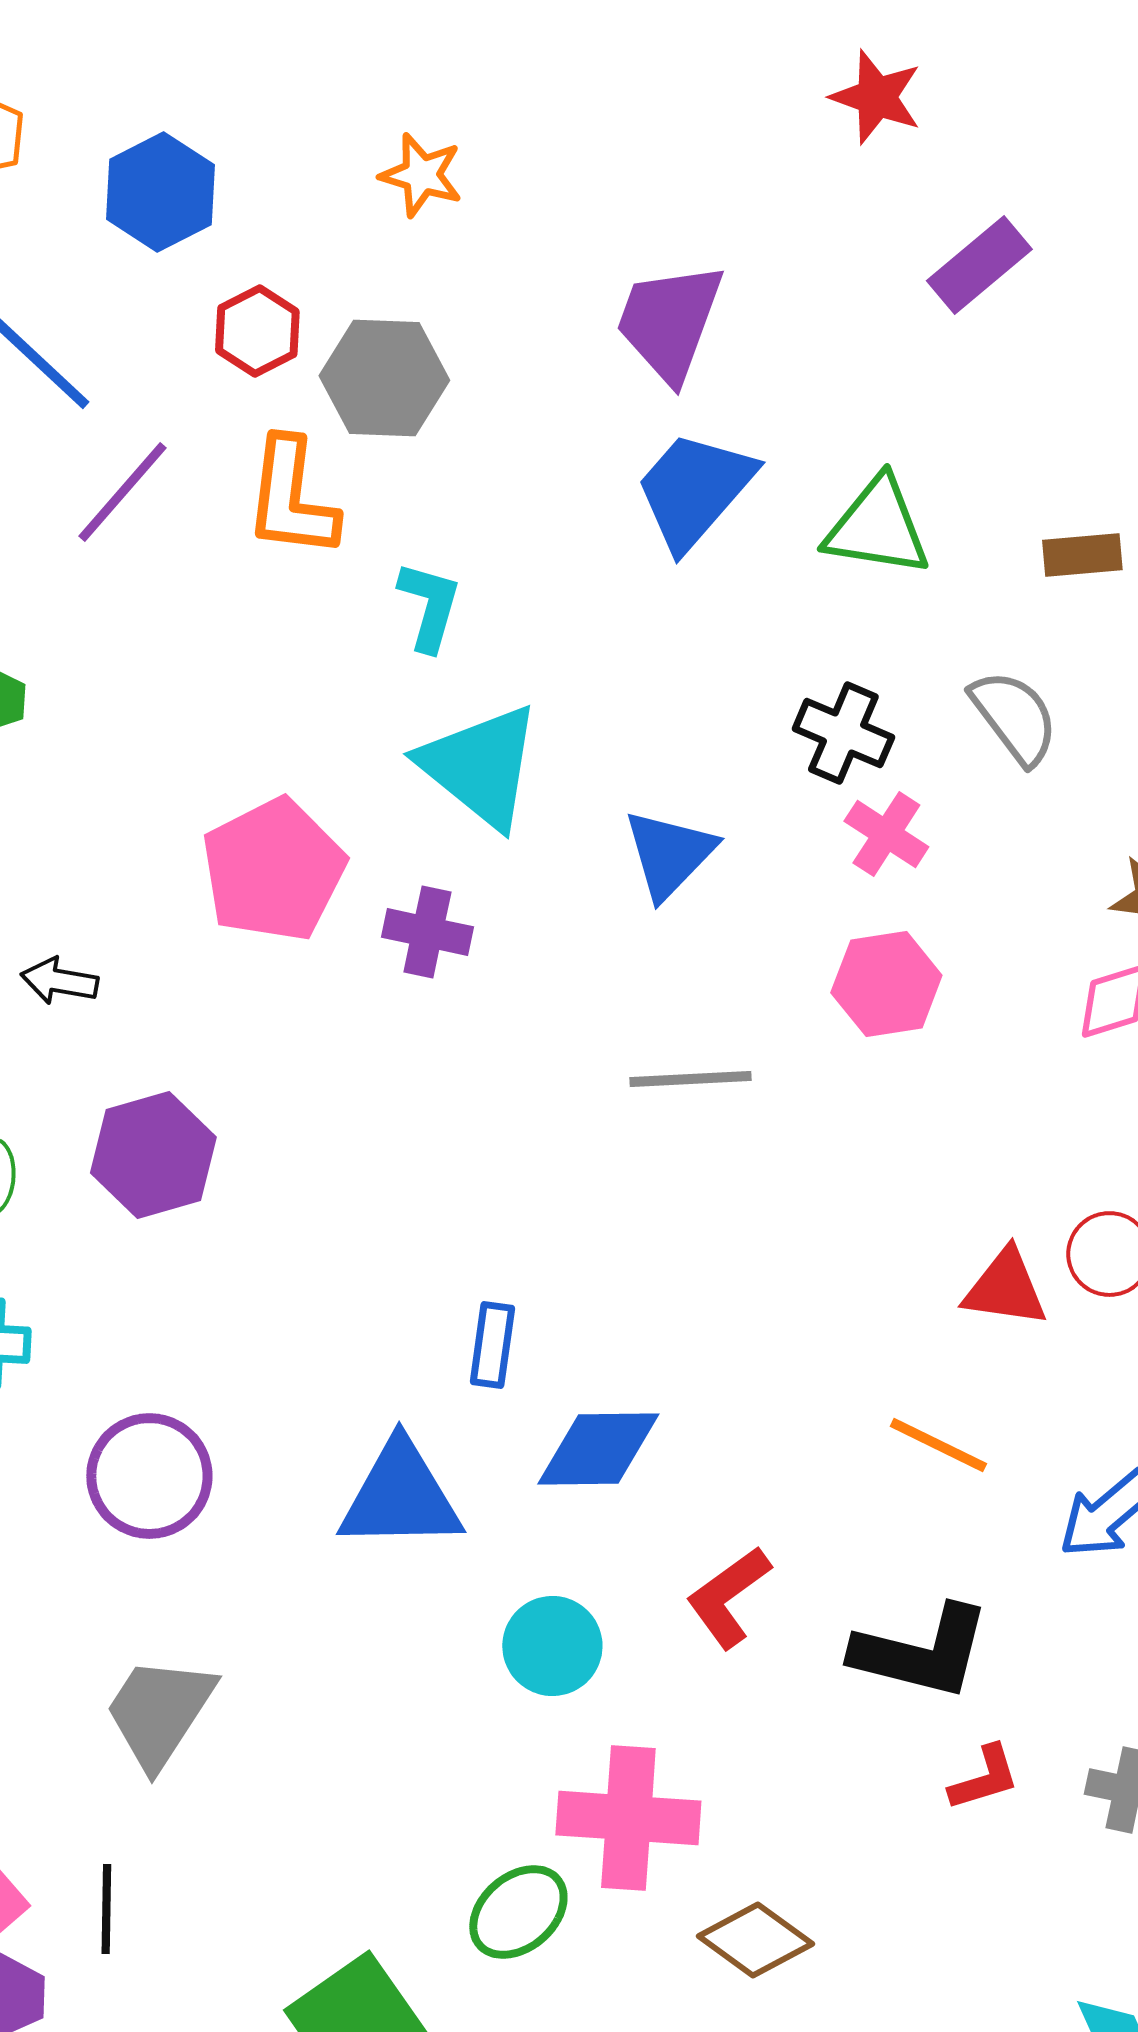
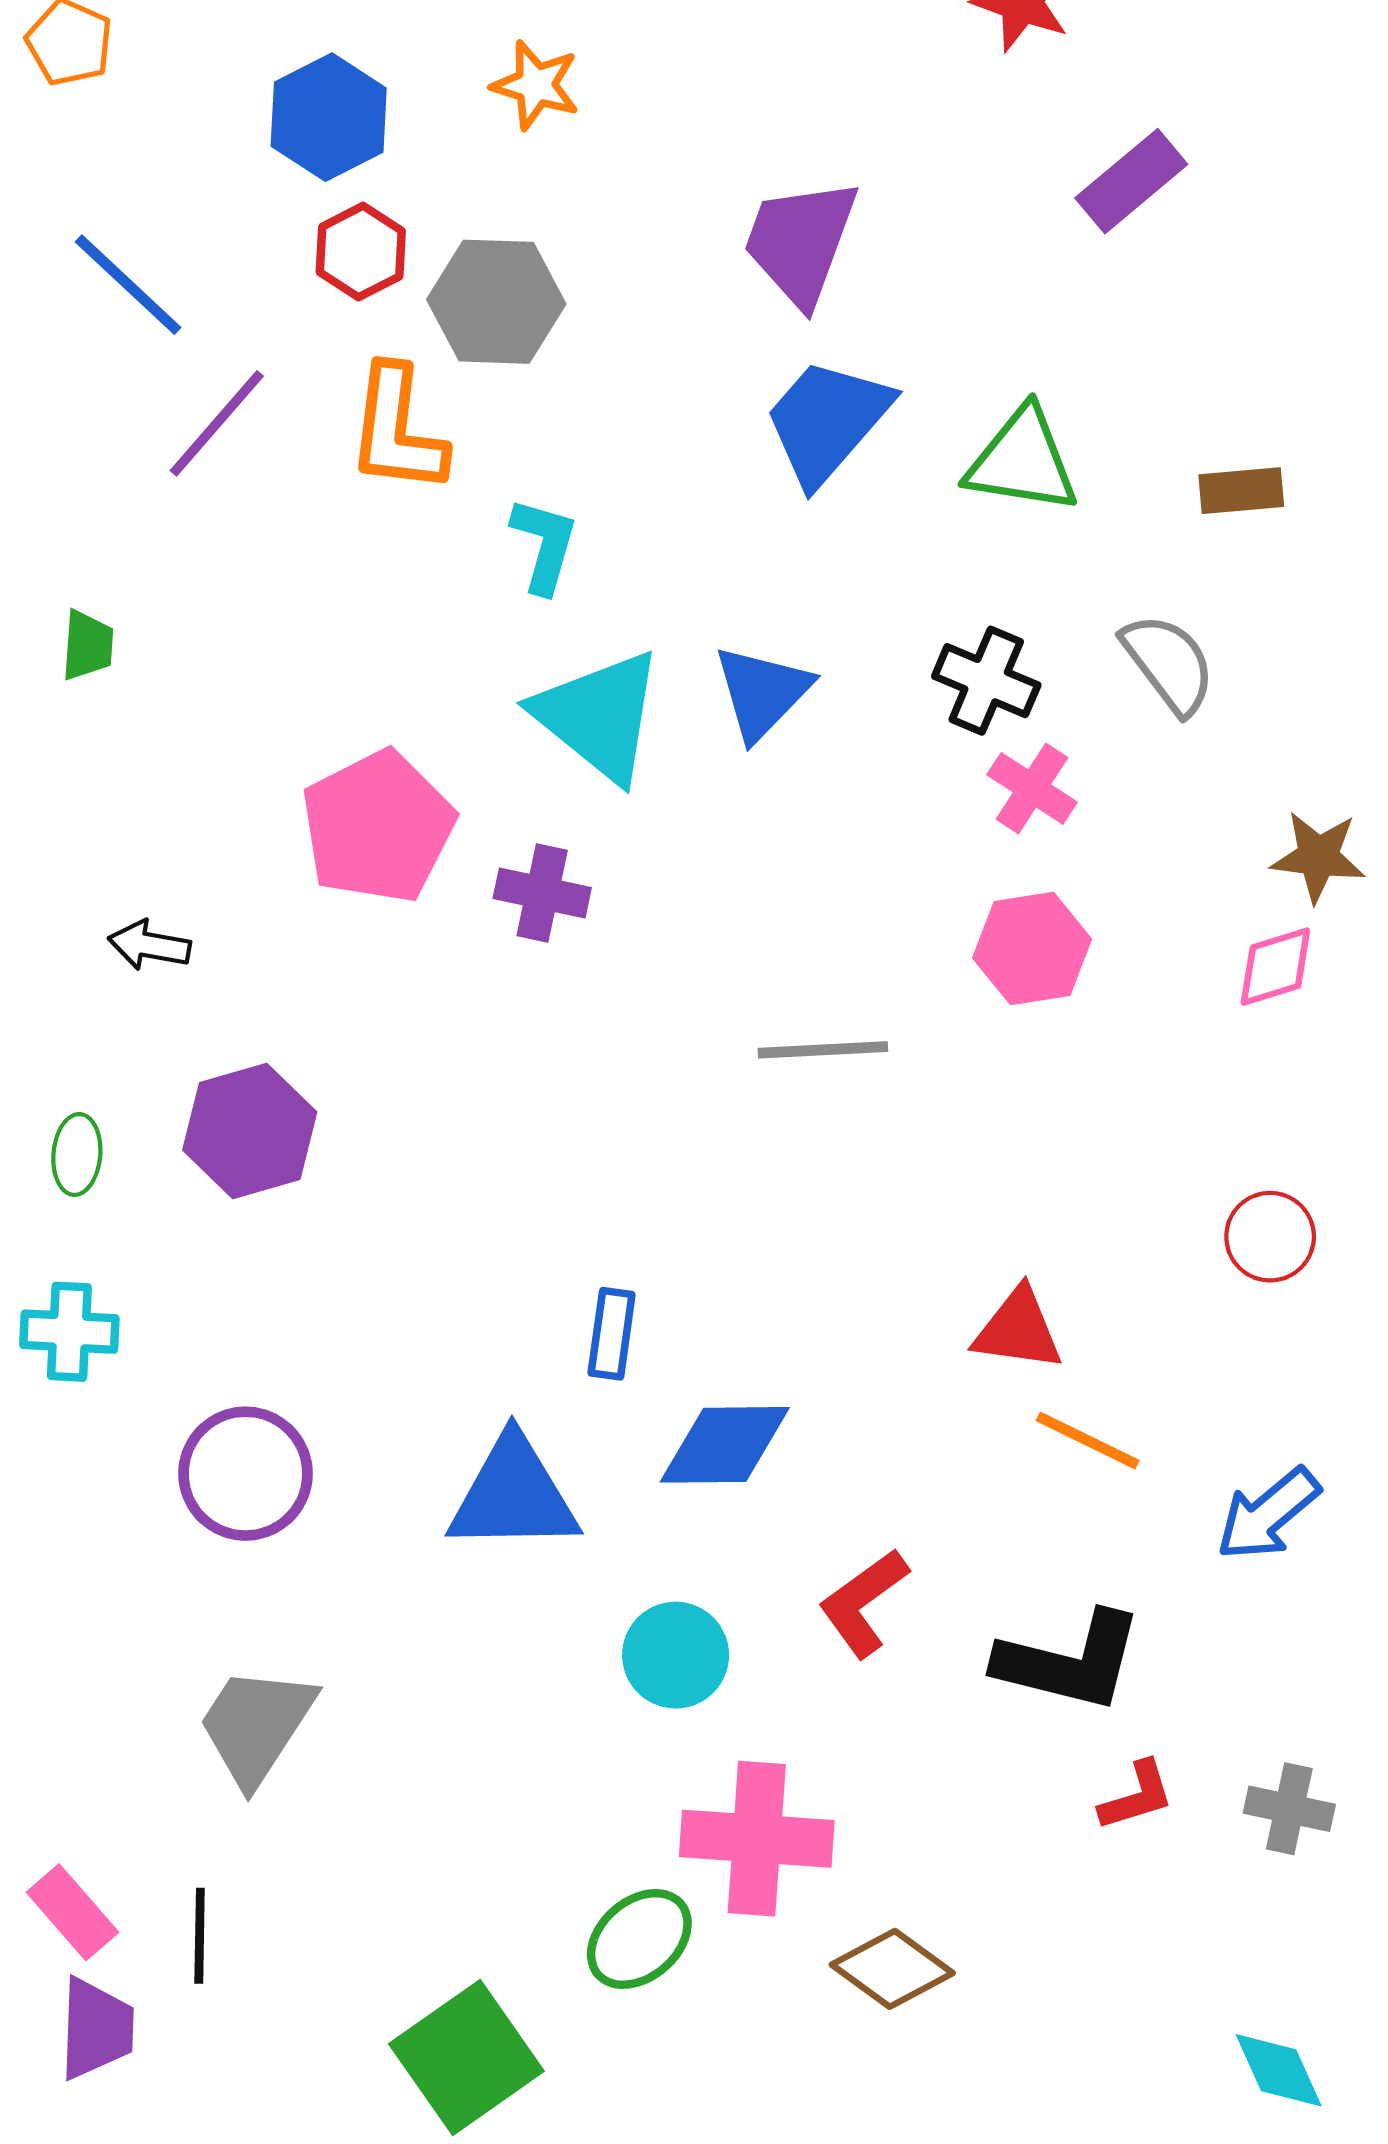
blue hexagon: (160, 192) -> (329, 117), moved
blue triangle: (669, 854) -> (762, 692), moved
red triangle: (1005, 1288) -> (1018, 1330), moved

